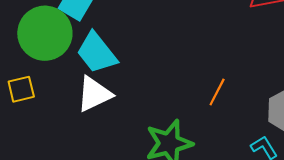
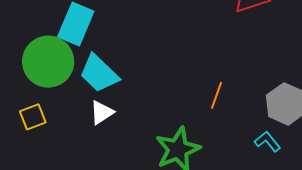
white triangle: (94, 94) -> (102, 112), size x0.7

